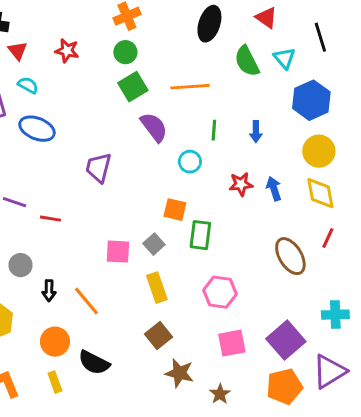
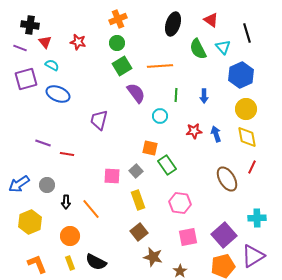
green rectangle: (200, 235) -> (167, 165), turned -42
black semicircle: (94, 363) -> (96, 262), moved

